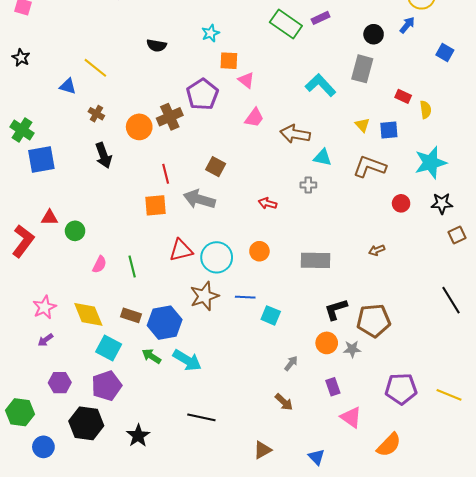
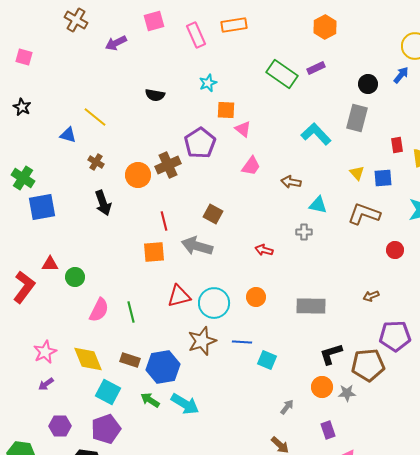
red rectangle: (403, 96) -> (397, 145), turned 56
brown arrow: (295, 134) -> (291, 182), size x0.7
pink semicircle: (99, 264) -> (99, 310), size x1.4
purple pentagon: (401, 389) -> (395, 336), moved

